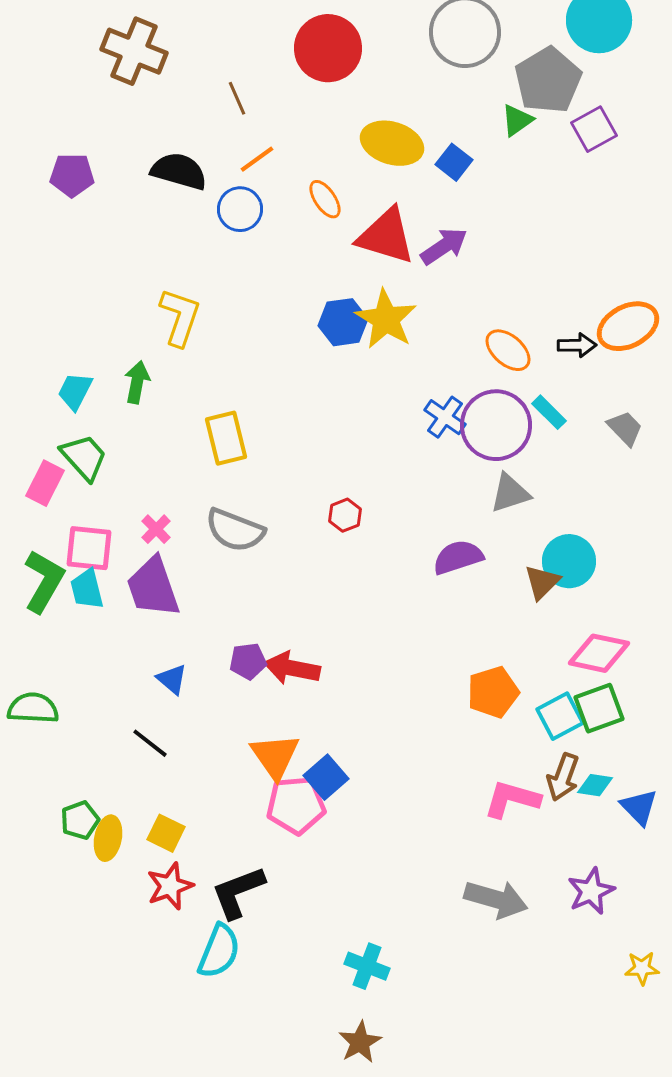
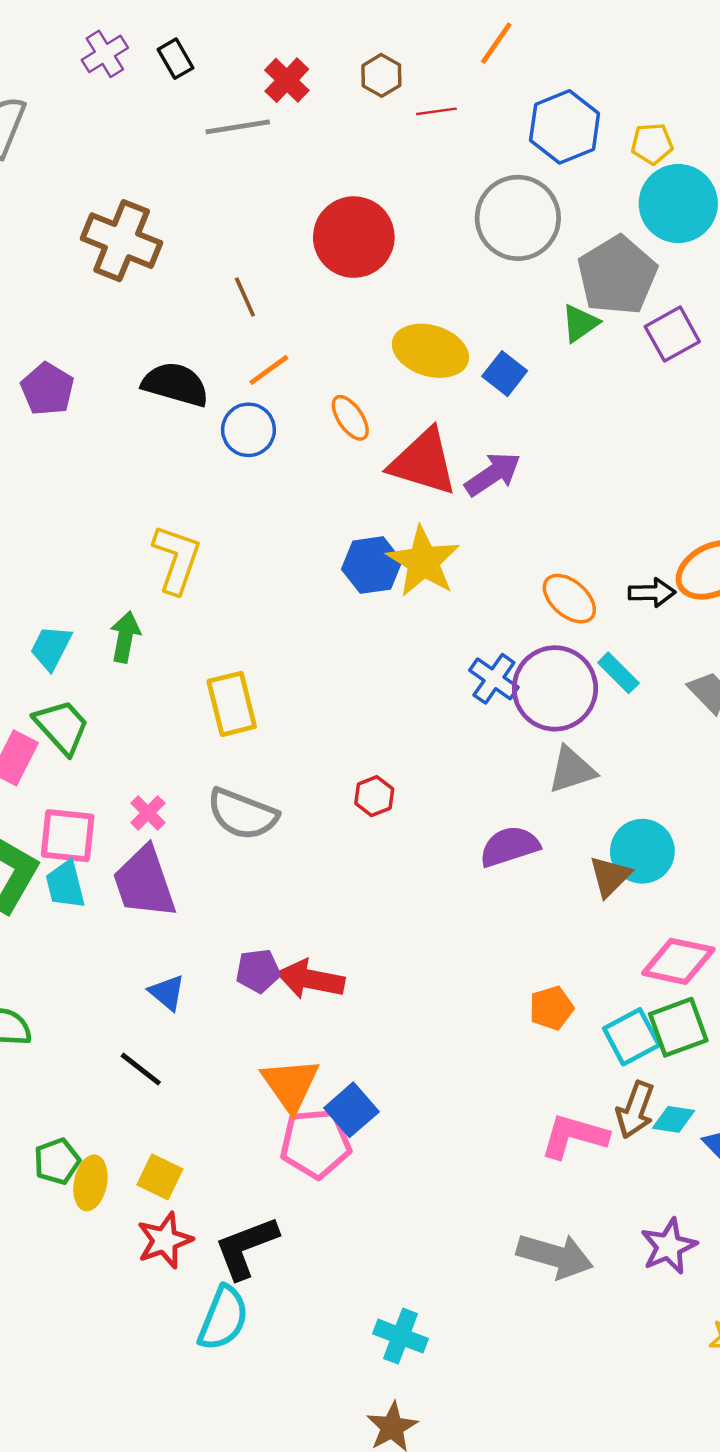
purple pentagon: (72, 175) -> (47, 389), turned 30
orange pentagon: (493, 692) -> (551, 1008), size x0.7

